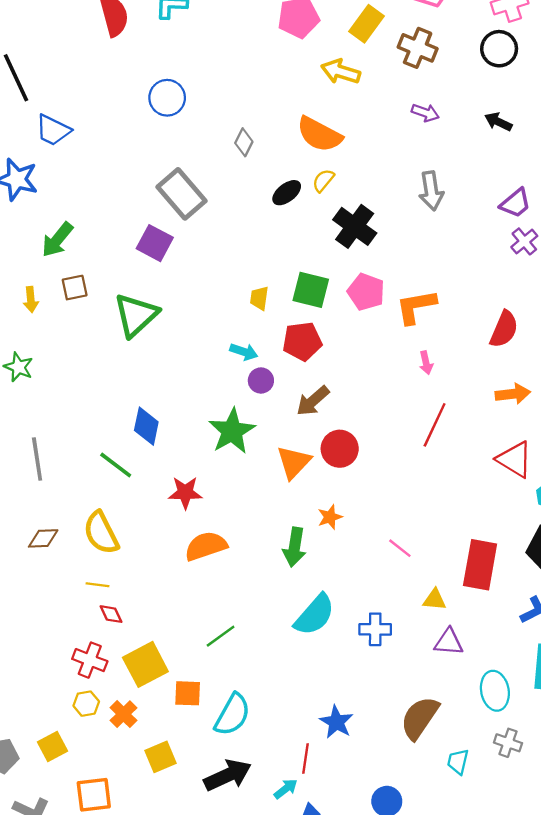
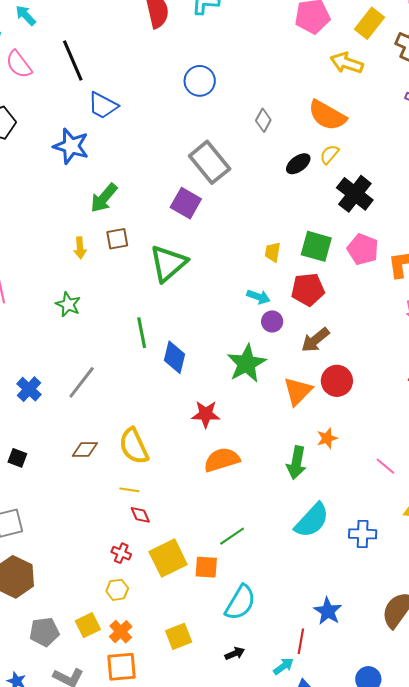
gray line: (37, 459) -> (82, 382), turned 45
green line: (116, 465) -> (142, 333), moved, turned 40
red cross: (90, 660) -> (121, 553), size x0.7
orange square: (188, 693) -> (206, 567), moved
orange cross: (124, 714) -> (121, 632), moved
black arrow: (228, 775) -> (235, 653), size x0.5

